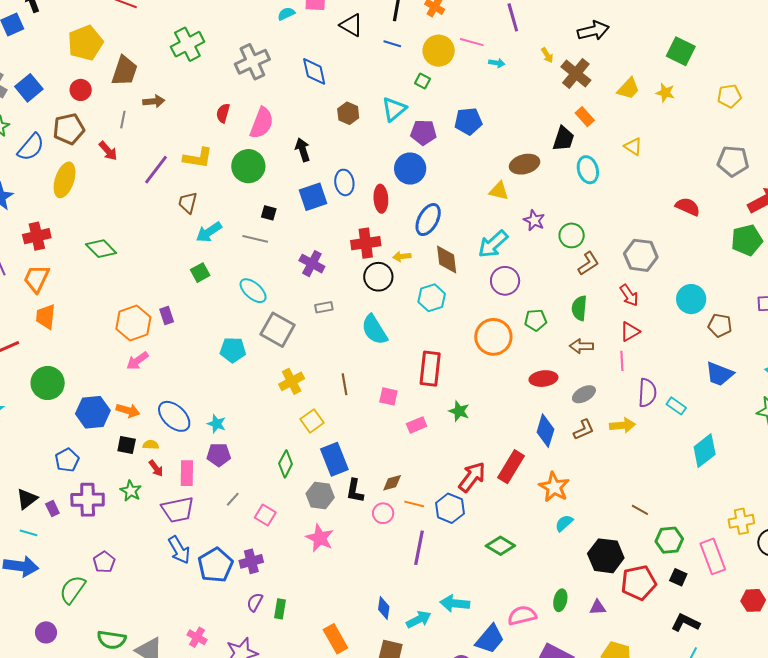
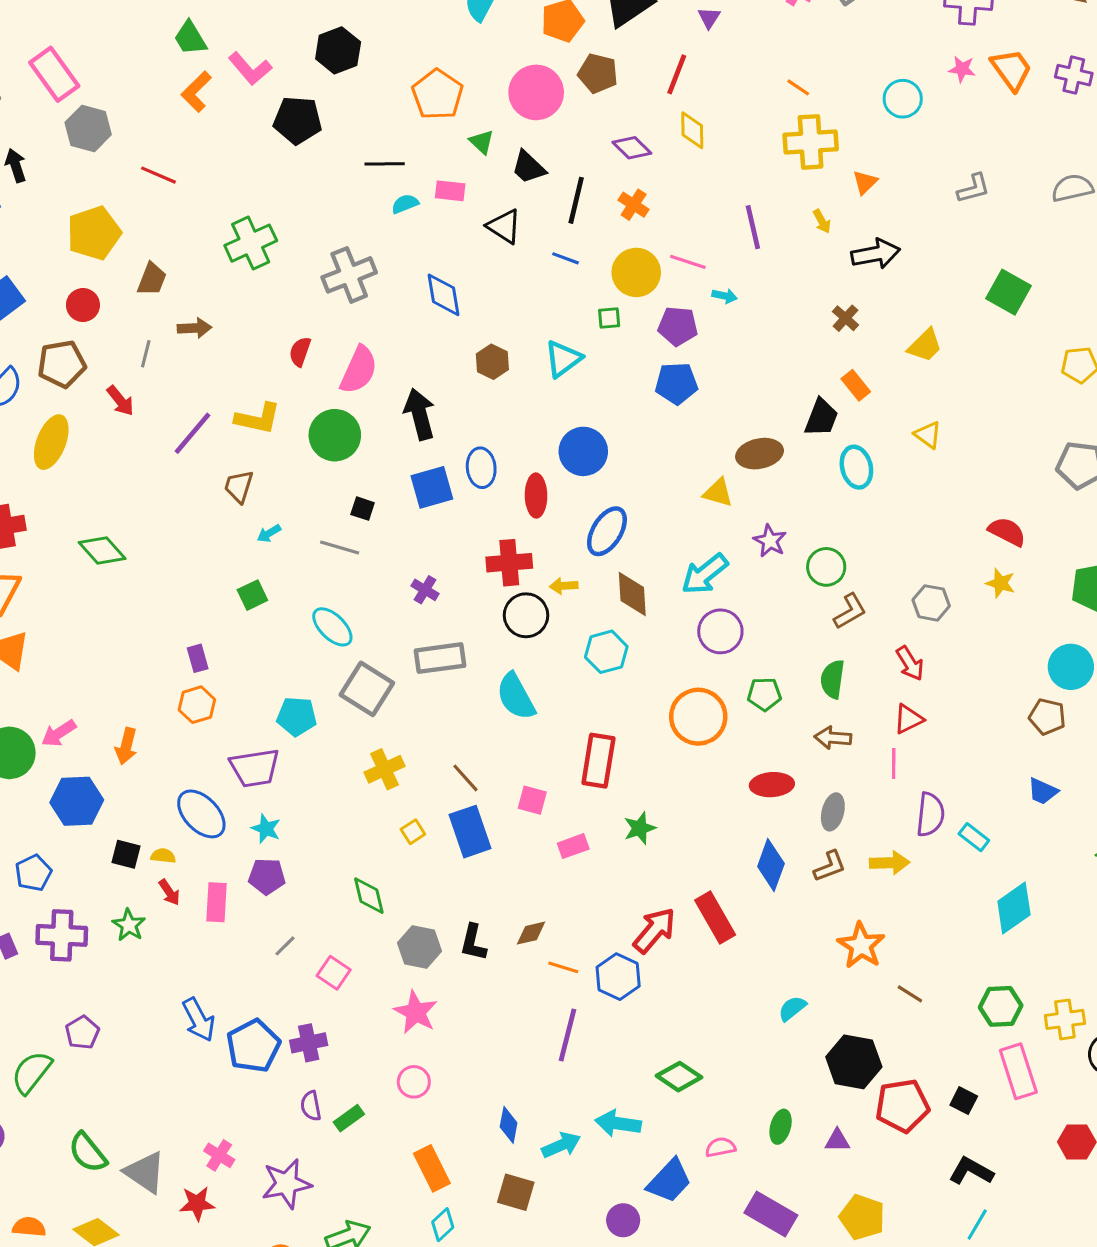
yellow arrow: (547, 55) -> (822, 221), moved
brown trapezoid: (124, 71) -> (152, 279), size x0.7
brown cross: (576, 73) -> (845, 318), size x0.6
green square: (423, 81) -> (609, 318), turned -35
yellow star: (665, 93) -> (1001, 583), moved
purple pentagon: (423, 132) -> (678, 326), moved
black arrow: (303, 150) -> (420, 414), size x1.4
cyan arrow: (209, 232) -> (269, 533), size x0.6
gray hexagon: (641, 255) -> (931, 603), size x0.7
purple cross: (312, 264) -> (425, 590), size x0.7
cyan circle: (691, 299) -> (1071, 667), moved
gray rectangle: (324, 307) -> (440, 658), size x1.8
orange hexagon: (133, 323) -> (197, 705), moved, size x0.7
pink arrow: (137, 361) -> (59, 733), moved
blue trapezoid: (719, 374) -> (1043, 791), size x0.7
brown line: (344, 384) -> (466, 778), turned -35
gray ellipse: (584, 394) -> (833, 812), turned -50
orange arrow: (128, 410) -> (126, 746), moved, turned 85
green star: (459, 411) -> (640, 828), turned 30
yellow square: (312, 421) -> (413, 832), size x0.7
blue rectangle: (334, 459) -> (470, 832), moved
green diamond: (286, 464) -> (369, 896), turned -44
red rectangle: (511, 467) -> (715, 918), turned -64
orange star: (554, 487) -> (861, 945), moved
purple trapezoid: (178, 510) -> (255, 768), moved
pink circle: (383, 513) -> (414, 1082), moved
green hexagon: (669, 540) -> (1001, 1006), moved
green diamond: (500, 546) -> (679, 1077), moved
purple semicircle: (255, 602) -> (311, 1106), turned -42
green rectangle: (280, 609) -> (349, 1118), turned 42
pink semicircle: (522, 616) -> (720, 1147), size x0.7
green semicircle: (112, 640) -> (88, 1152), turned 40

